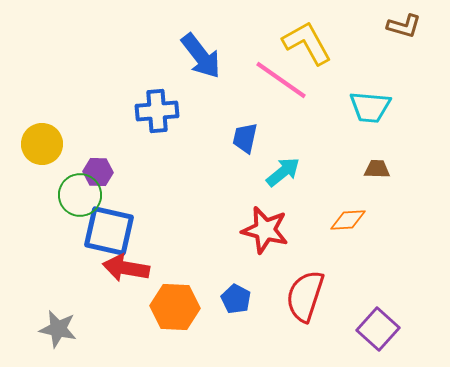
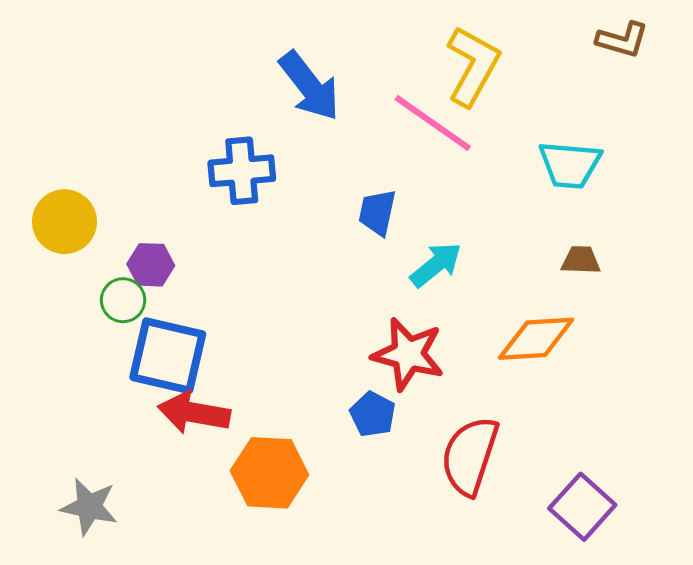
yellow L-shape: (307, 43) -> (473, 66), turned 58
green circle: (80, 195) -> (123, 300), size x0.7
orange diamond: (348, 220) -> (536, 339), size x1.4
blue pentagon: (236, 299) -> (373, 414), moved

